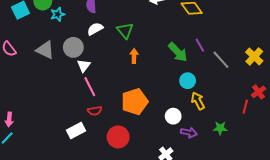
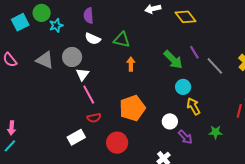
white semicircle: (95, 29) -> (93, 39), turned -126
green triangle: (125, 31) -> (122, 40), turned -36
purple arrow: (189, 133) -> (185, 137), turned 35

